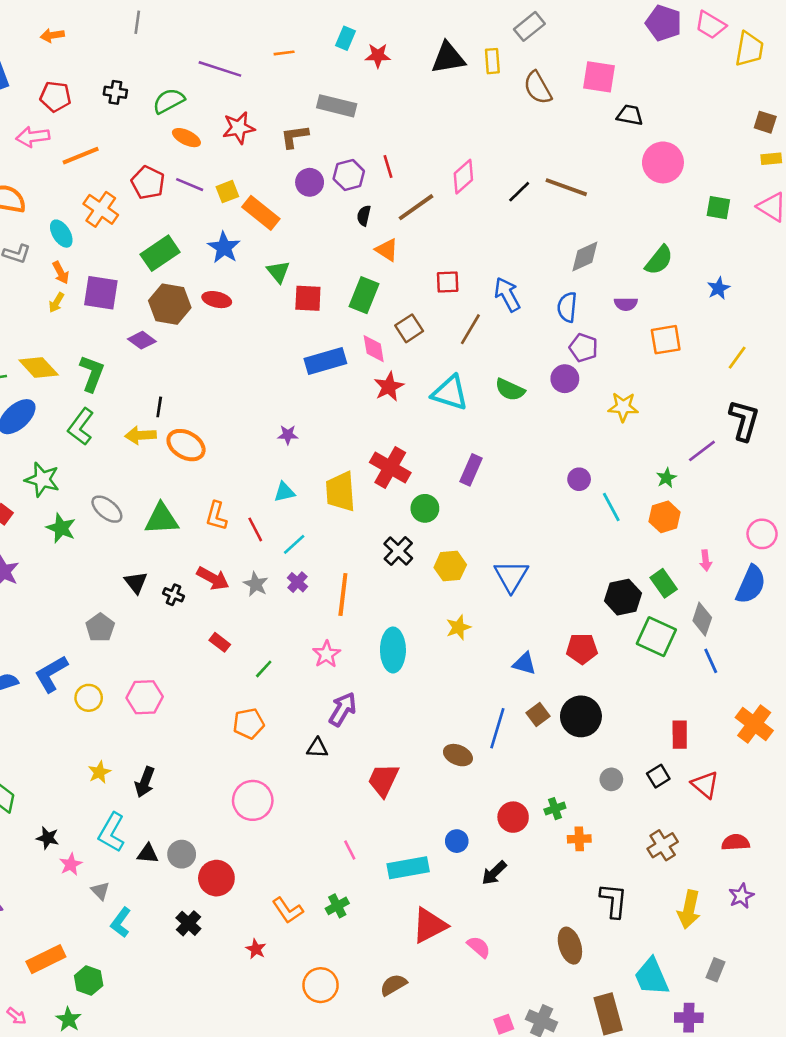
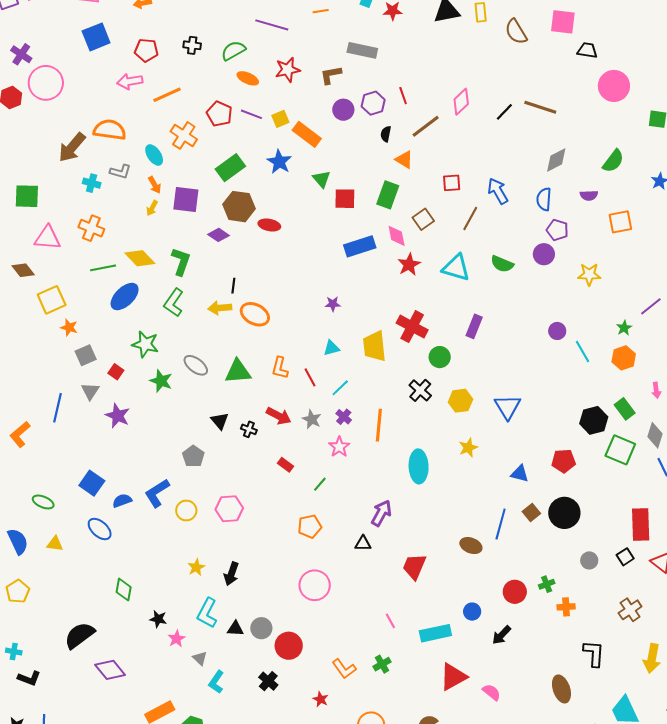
red ellipse: (217, 300) -> (269, 225), moved
pink star: (326, 654) -> (339, 447), moved
red rectangle: (680, 735) -> (641, 525), size x1.5

